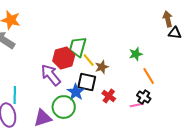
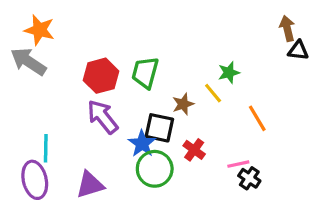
green star: (136, 54) -> (229, 73), moved
red hexagon: (64, 58) -> (101, 76), moved
yellow line: (89, 60) -> (213, 93), moved
black cross: (144, 97) -> (249, 178), moved
green circle: (64, 107) -> (155, 169), moved

